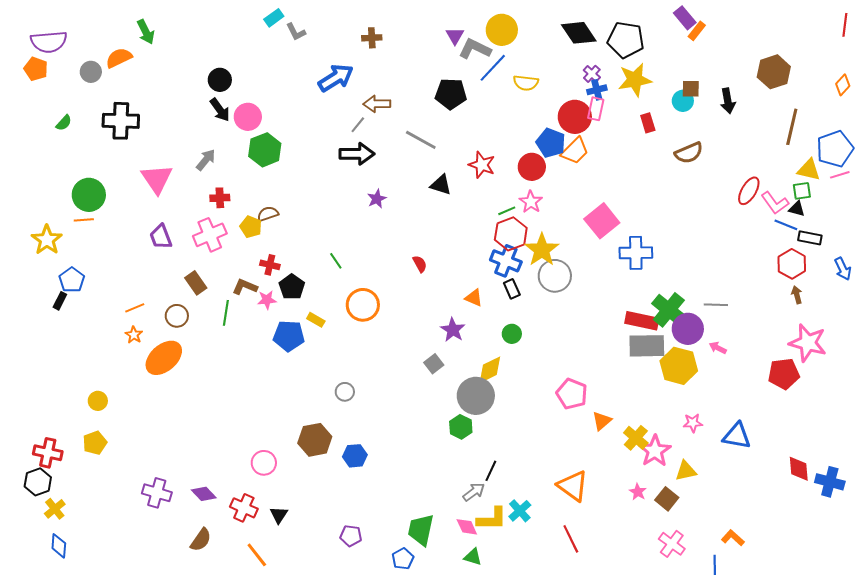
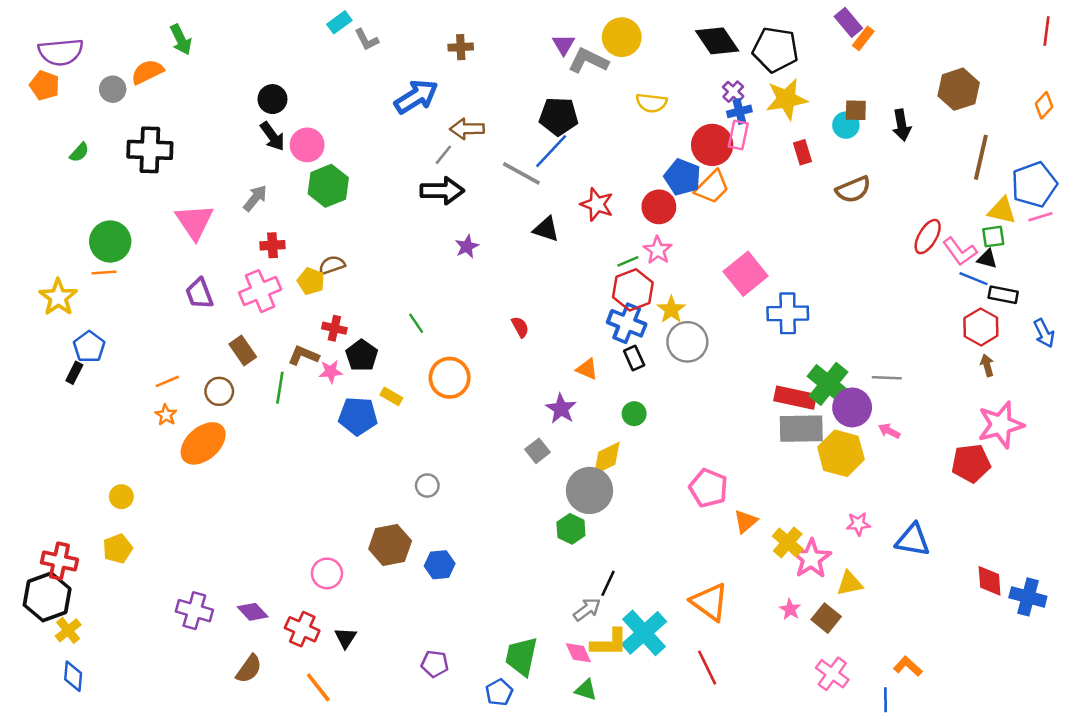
blue line: (493, 68) -> (551, 151), moved
yellow star: (542, 250) -> (671, 310), size x0.7
pink star: (808, 343) -> (1001, 425), turned -30
black hexagon: (38, 482) -> (47, 597), size x1.4
cyan cross: (520, 511) -> (644, 633), size x1.6

